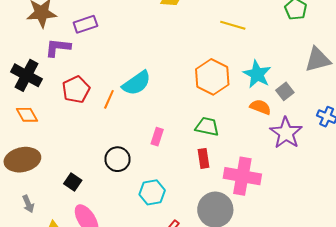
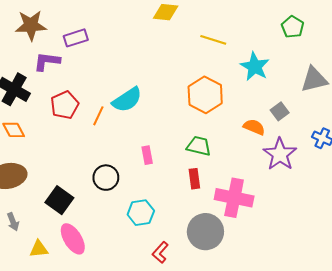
yellow line: (233, 25) -> (213, 40), moved
cyan star: (257, 74) -> (255, 67), moved
pink rectangle: (157, 137) -> (147, 155), turned -30
black square: (73, 182) -> (59, 200), size x1.5

